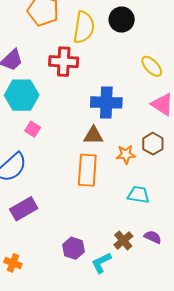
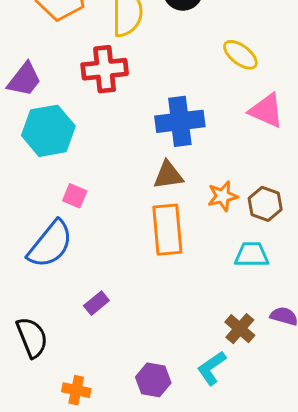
pink square: (33, 129) -> (75, 196), moved
brown hexagon: (153, 144) -> (265, 204), moved
purple rectangle: (24, 209) -> (96, 303), moved, size x0.6
purple hexagon: (73, 248) -> (153, 380), moved

